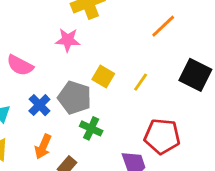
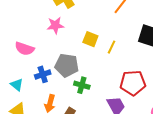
yellow square: (103, 76) -> (90, 39), moved
blue cross: (39, 105) -> (43, 74), turned 35

